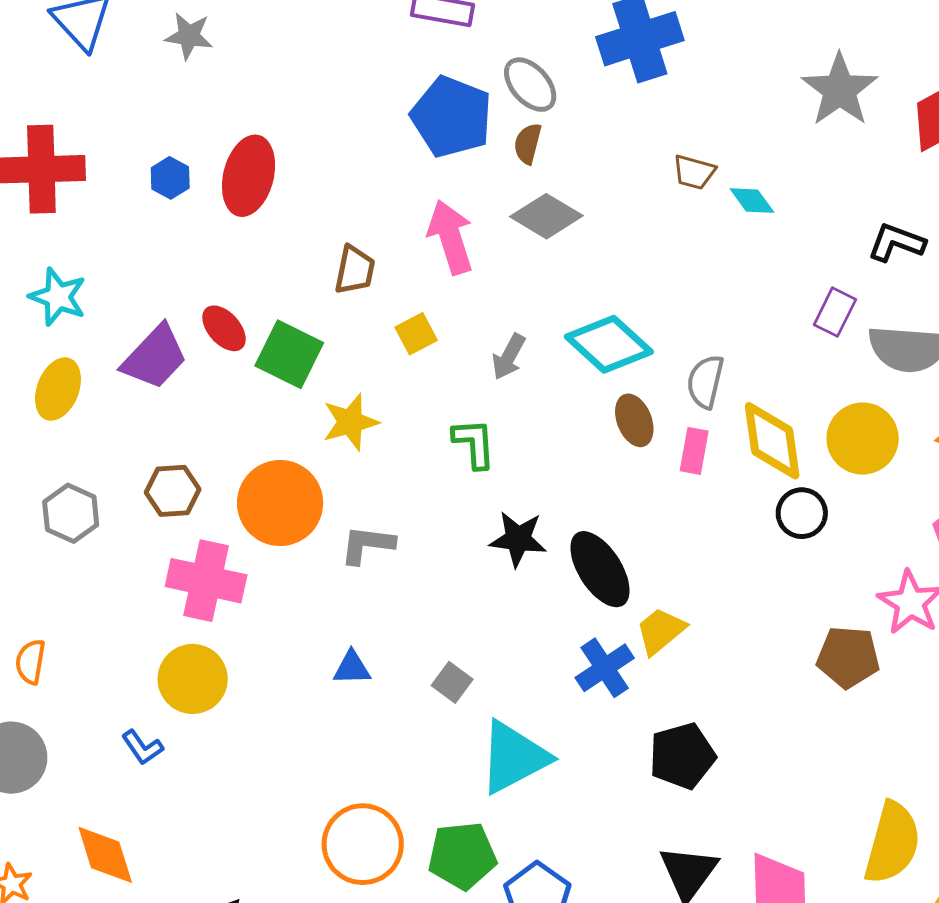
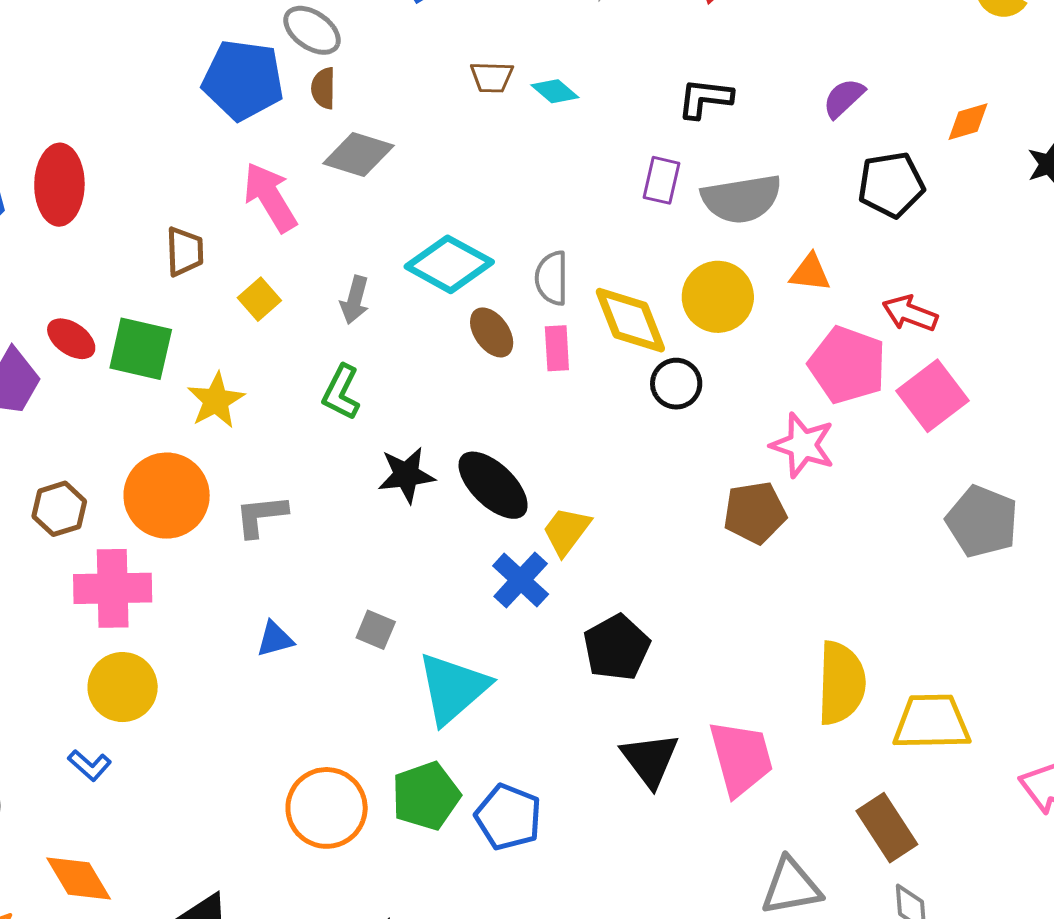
green L-shape: (474, 443) -> (341, 392), turned -136

